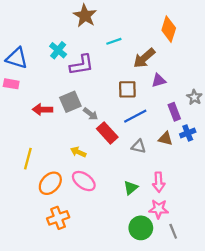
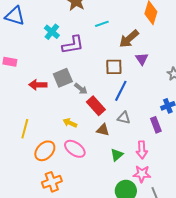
blue triangle: (17, 58) -> (15, 16), moved
purple triangle: (159, 80) -> (142, 59), turned -48
purple rectangle: (174, 112) -> (156, 125), moved
blue line: (135, 116) -> (121, 91), turned -35
brown triangle: (165, 139) -> (103, 130), moved

